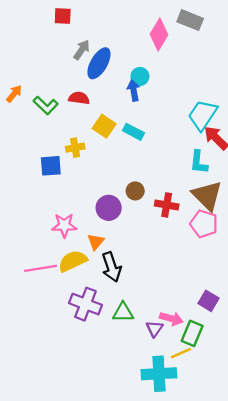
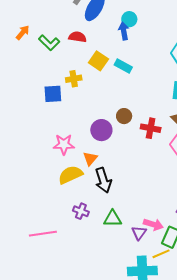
pink line: (41, 268) -> (43, 234), moved
purple cross: (85, 304) -> (81, 211), size x0.6

